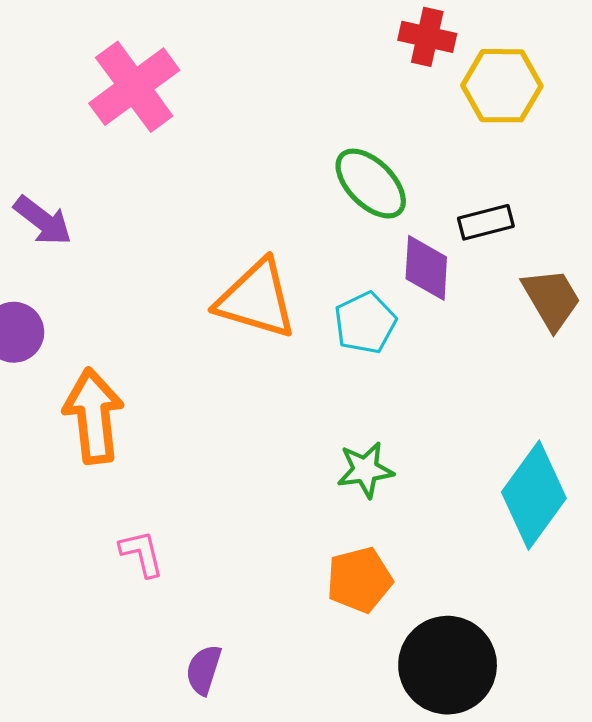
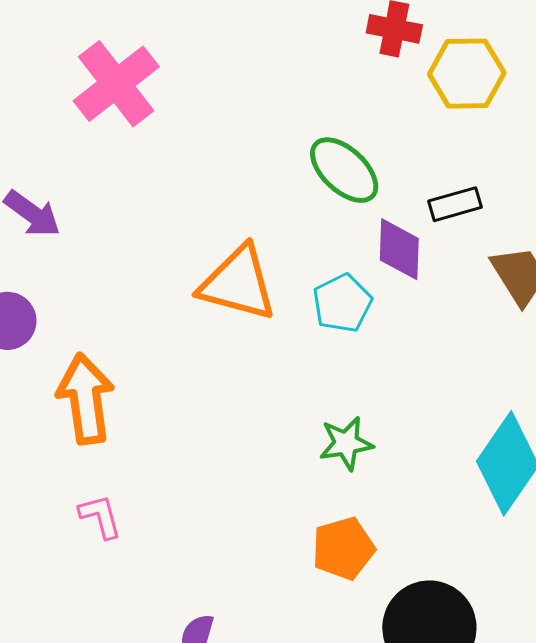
pink L-shape: (142, 553) -> (100, 516), moved

